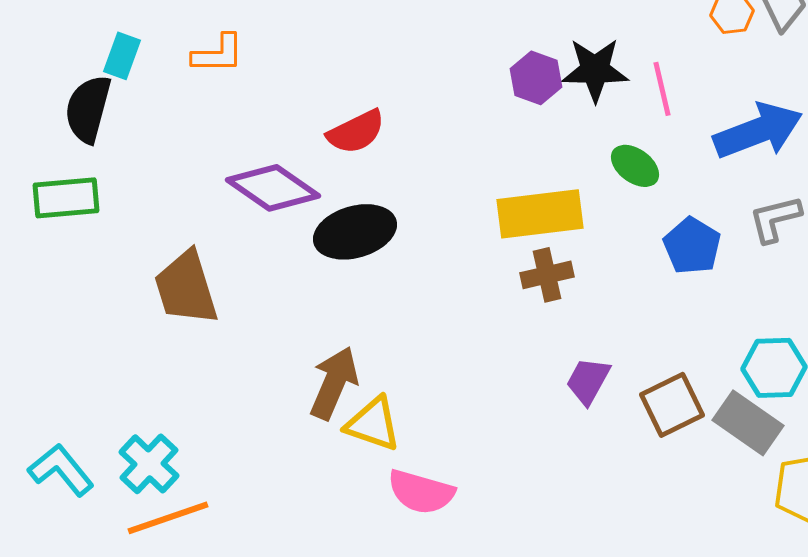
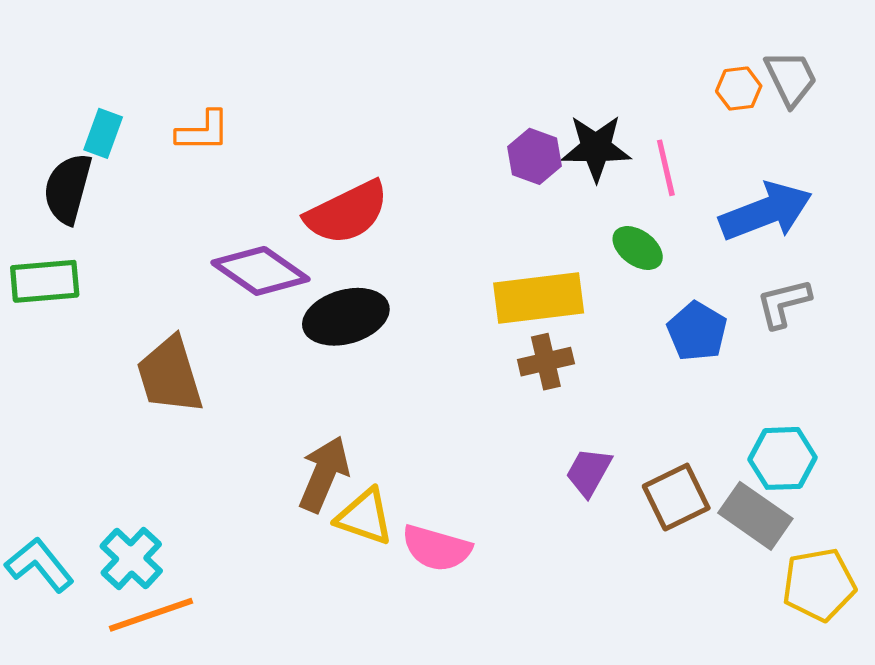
red semicircle: (356, 132) -> (347, 213), size x1.4
pink semicircle: (421, 492) -> (437, 548), moved

